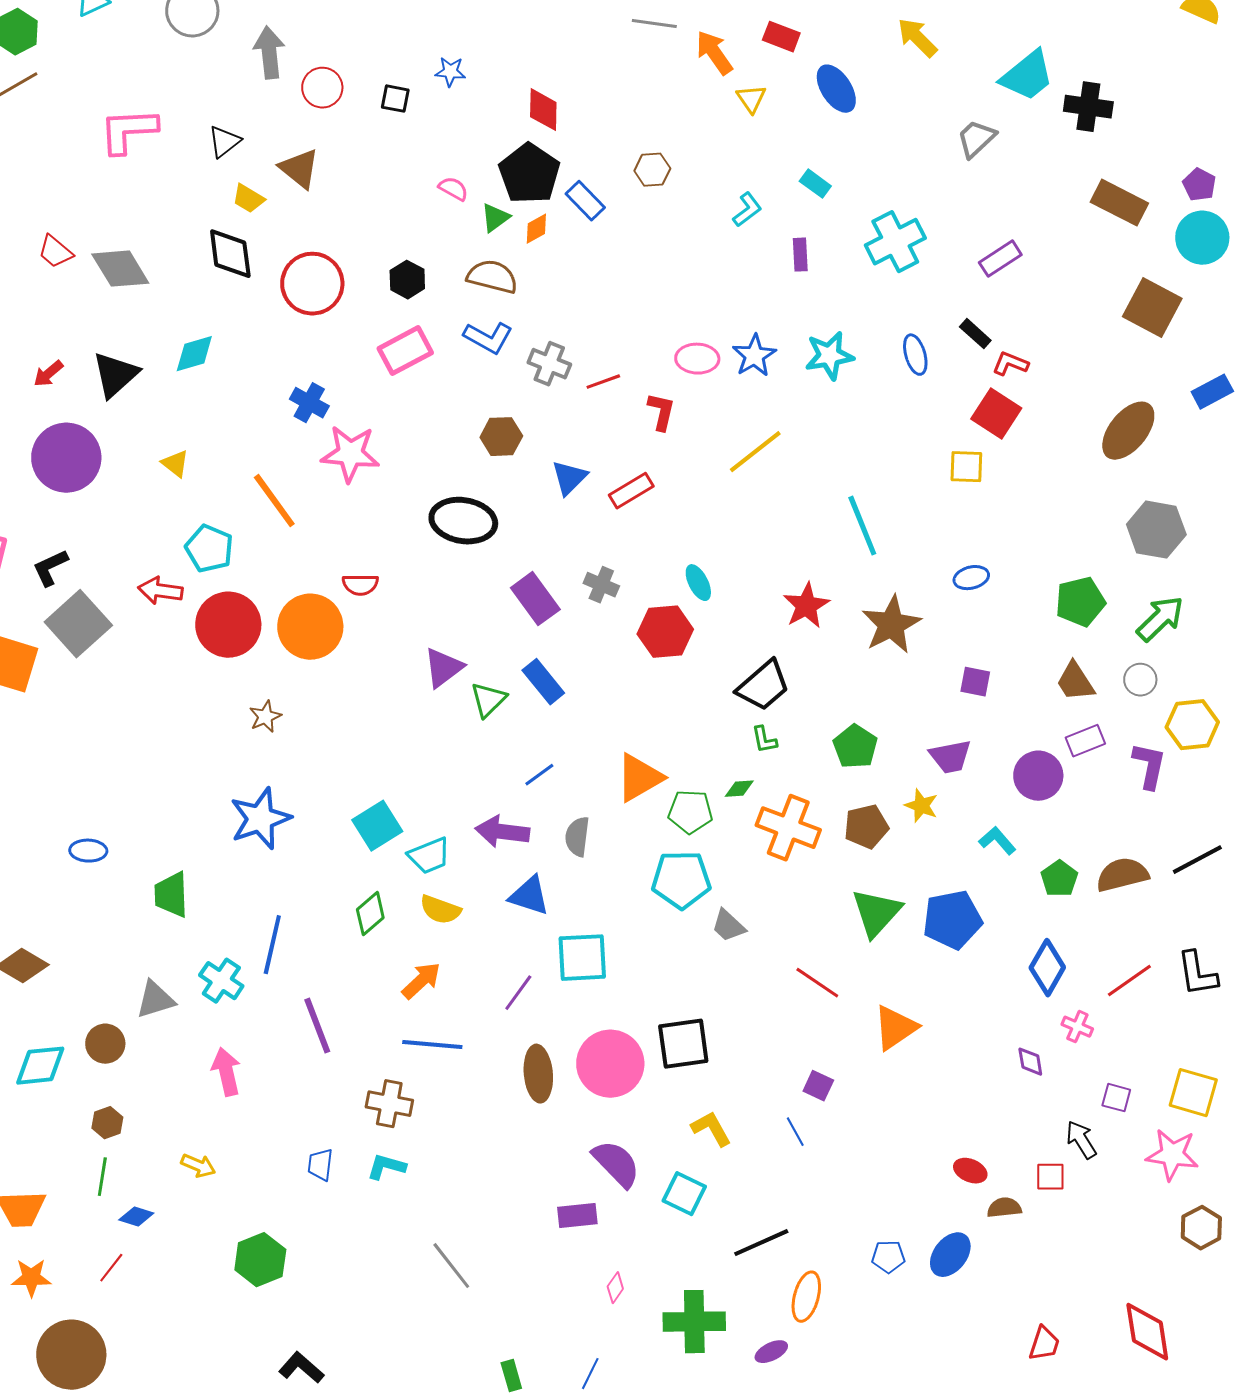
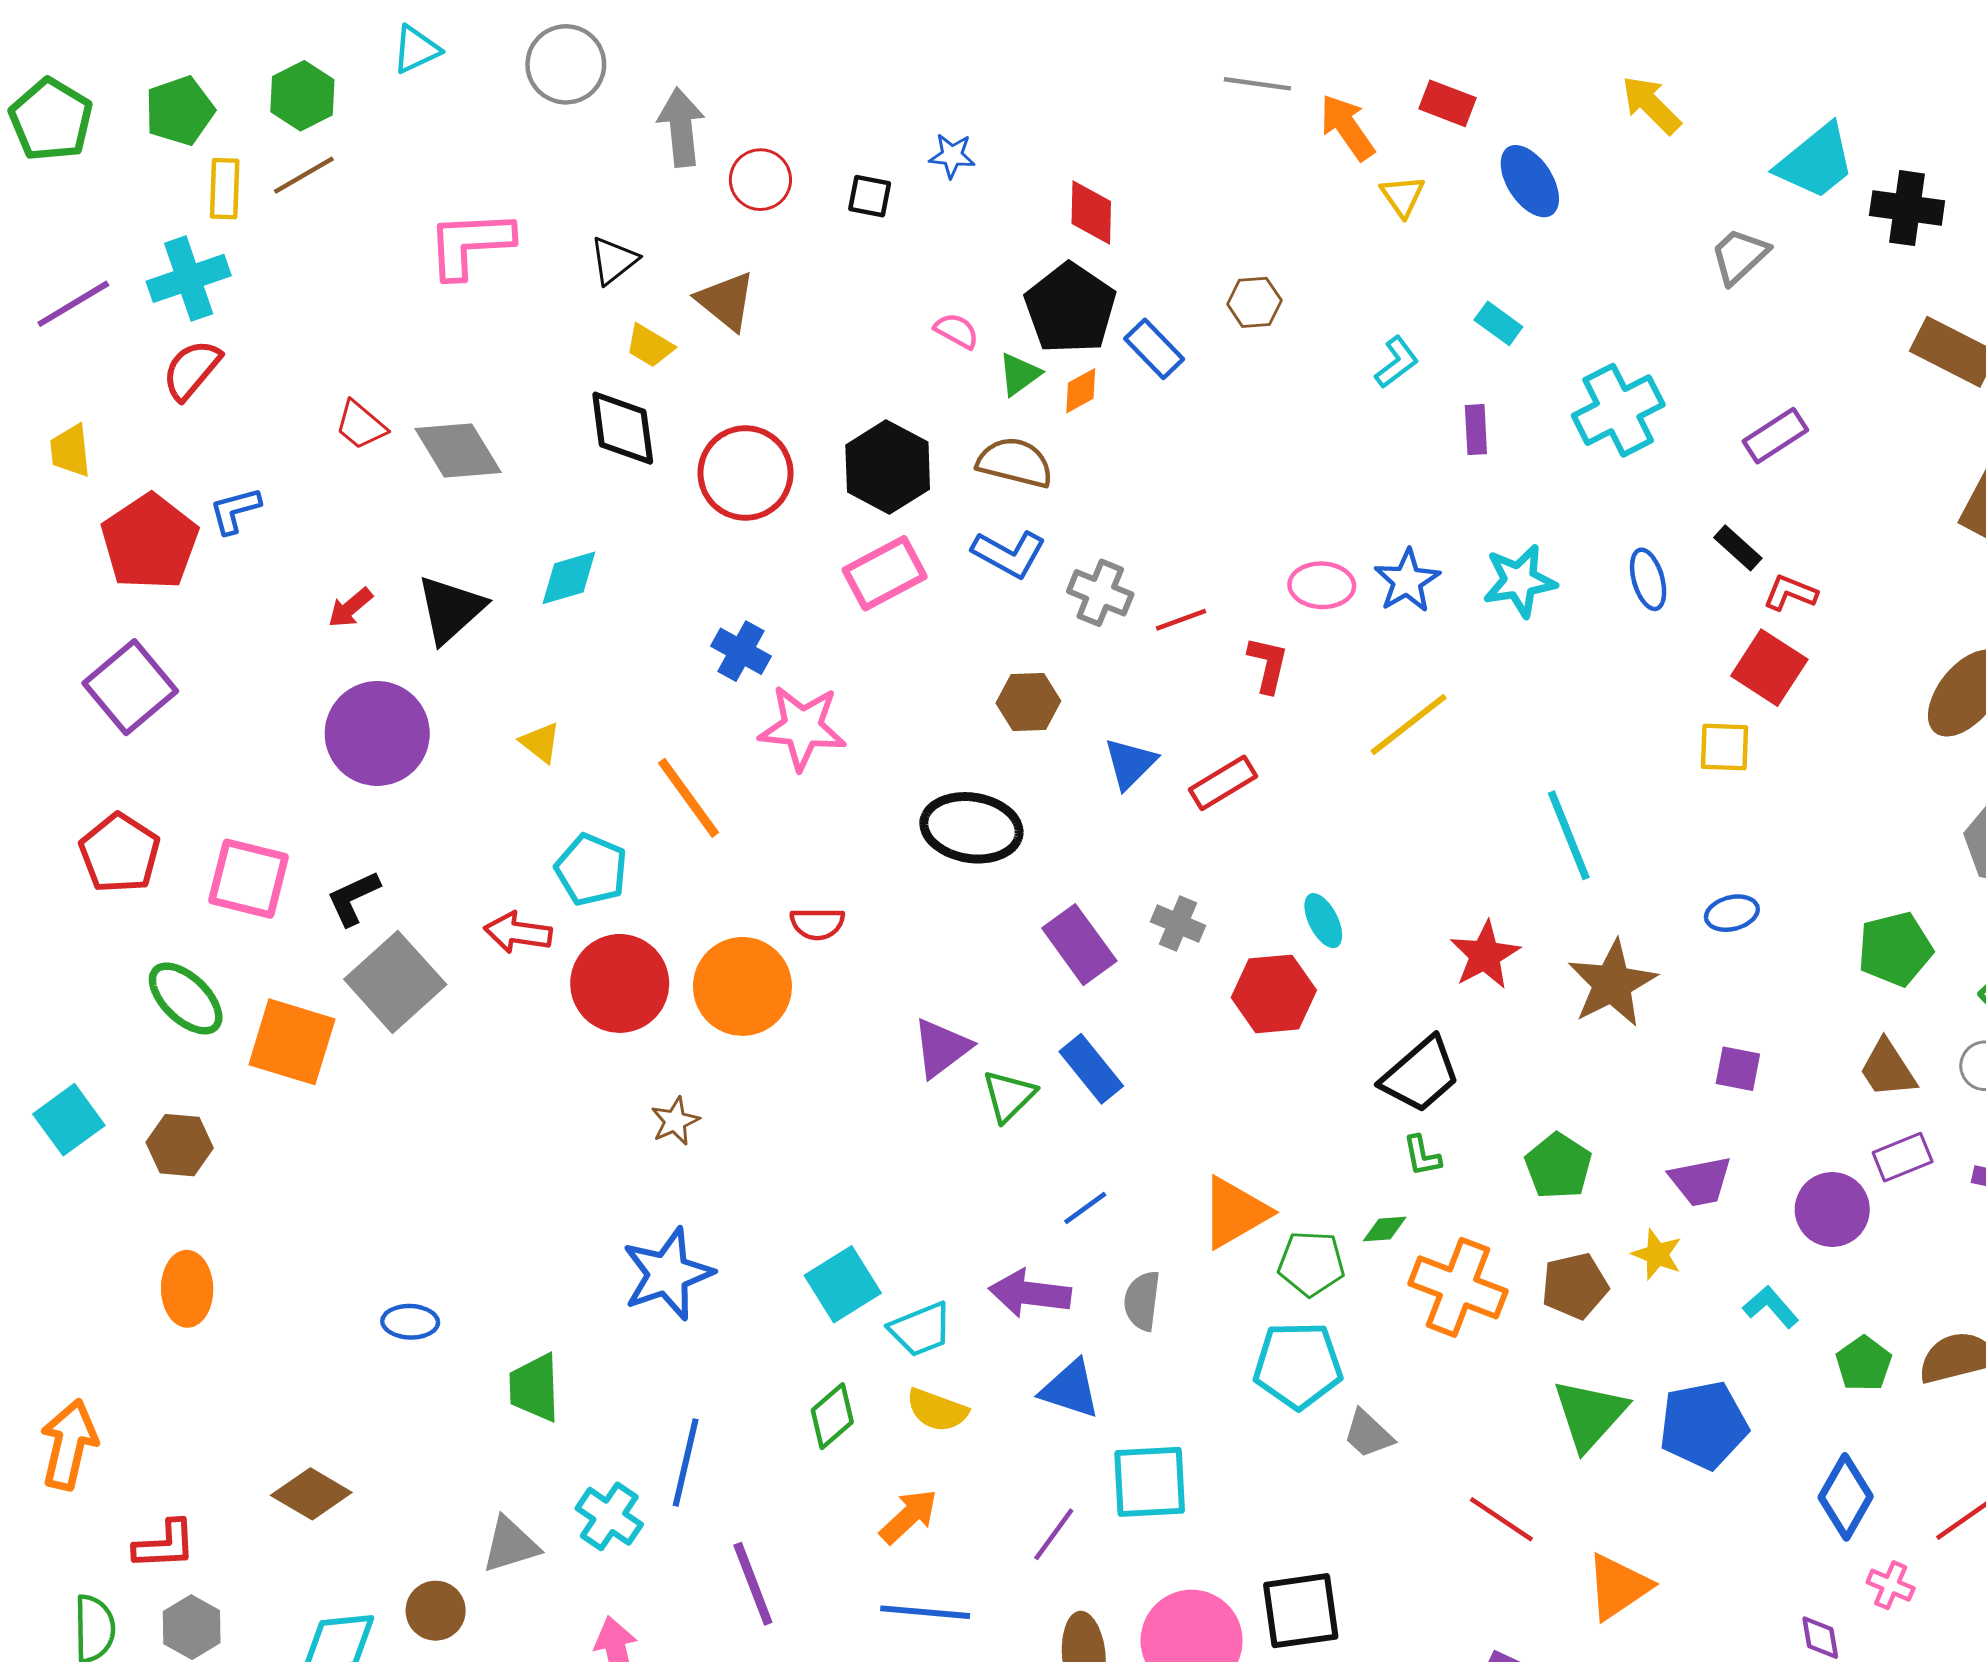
black hexagon: (407, 280) -> (888, 467), size x1.6

